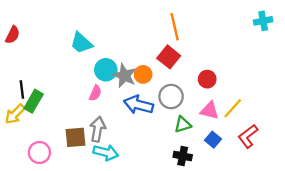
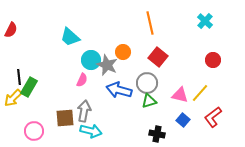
cyan cross: (263, 21) -> (205, 21), moved, turned -35
red square: (169, 57) -> (158, 57), moved
orange circle: (143, 74) -> (123, 52), moved
red circle: (207, 79) -> (213, 60), moved
green triangle: (183, 125) -> (149, 101), moved

